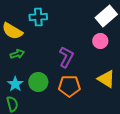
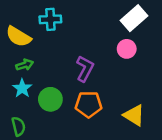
yellow triangle: (106, 79) -> (134, 115), moved
cyan star: (15, 84) -> (22, 88), moved

